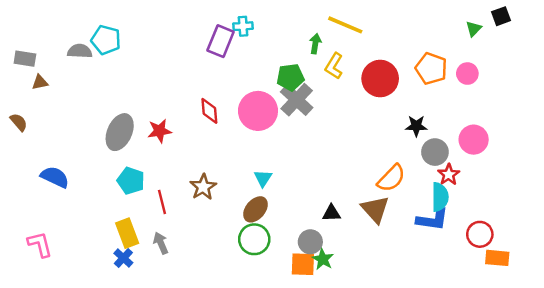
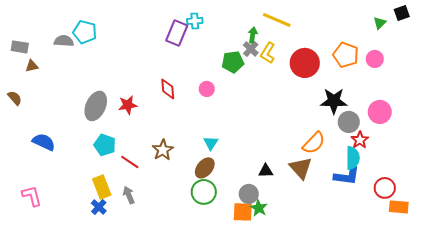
gray cross: (297, 100) -> (251, 49), moved, size x0.6
pink circle: (258, 111) -> (207, 89), size x0.5
black star: (416, 126) -> (334, 101), size x1.5
red line: (162, 202) -> (130, 162), turned -42

